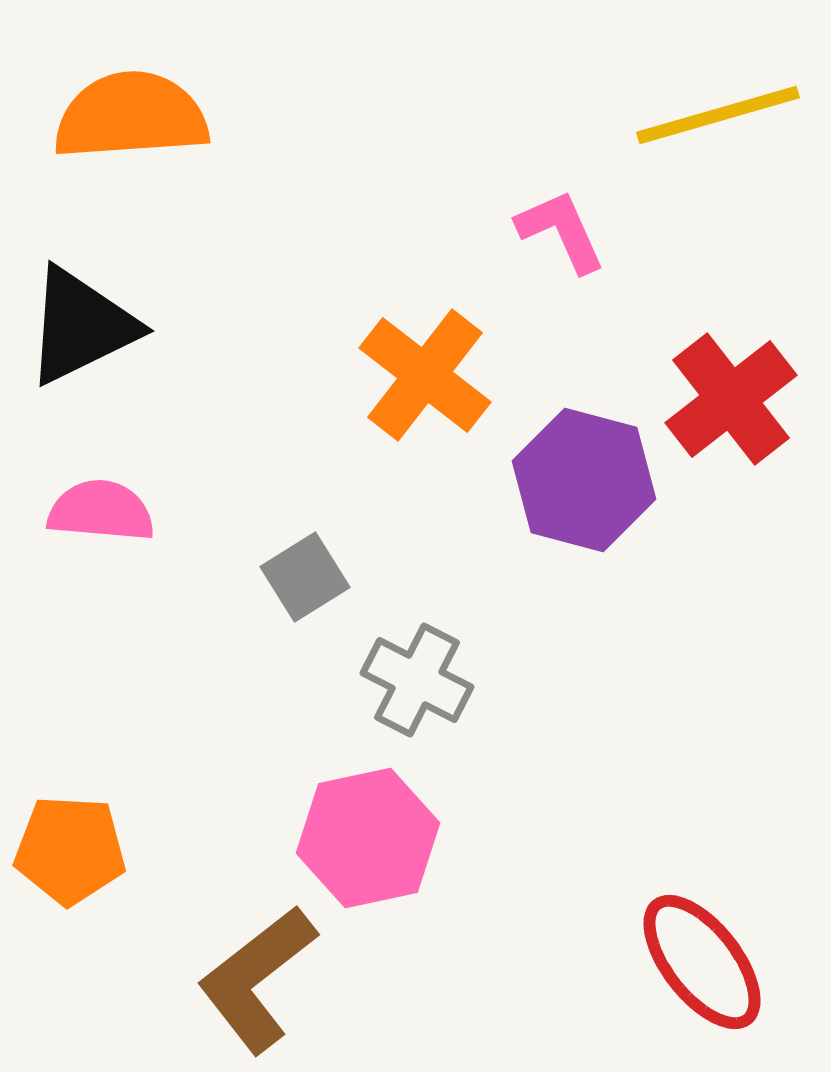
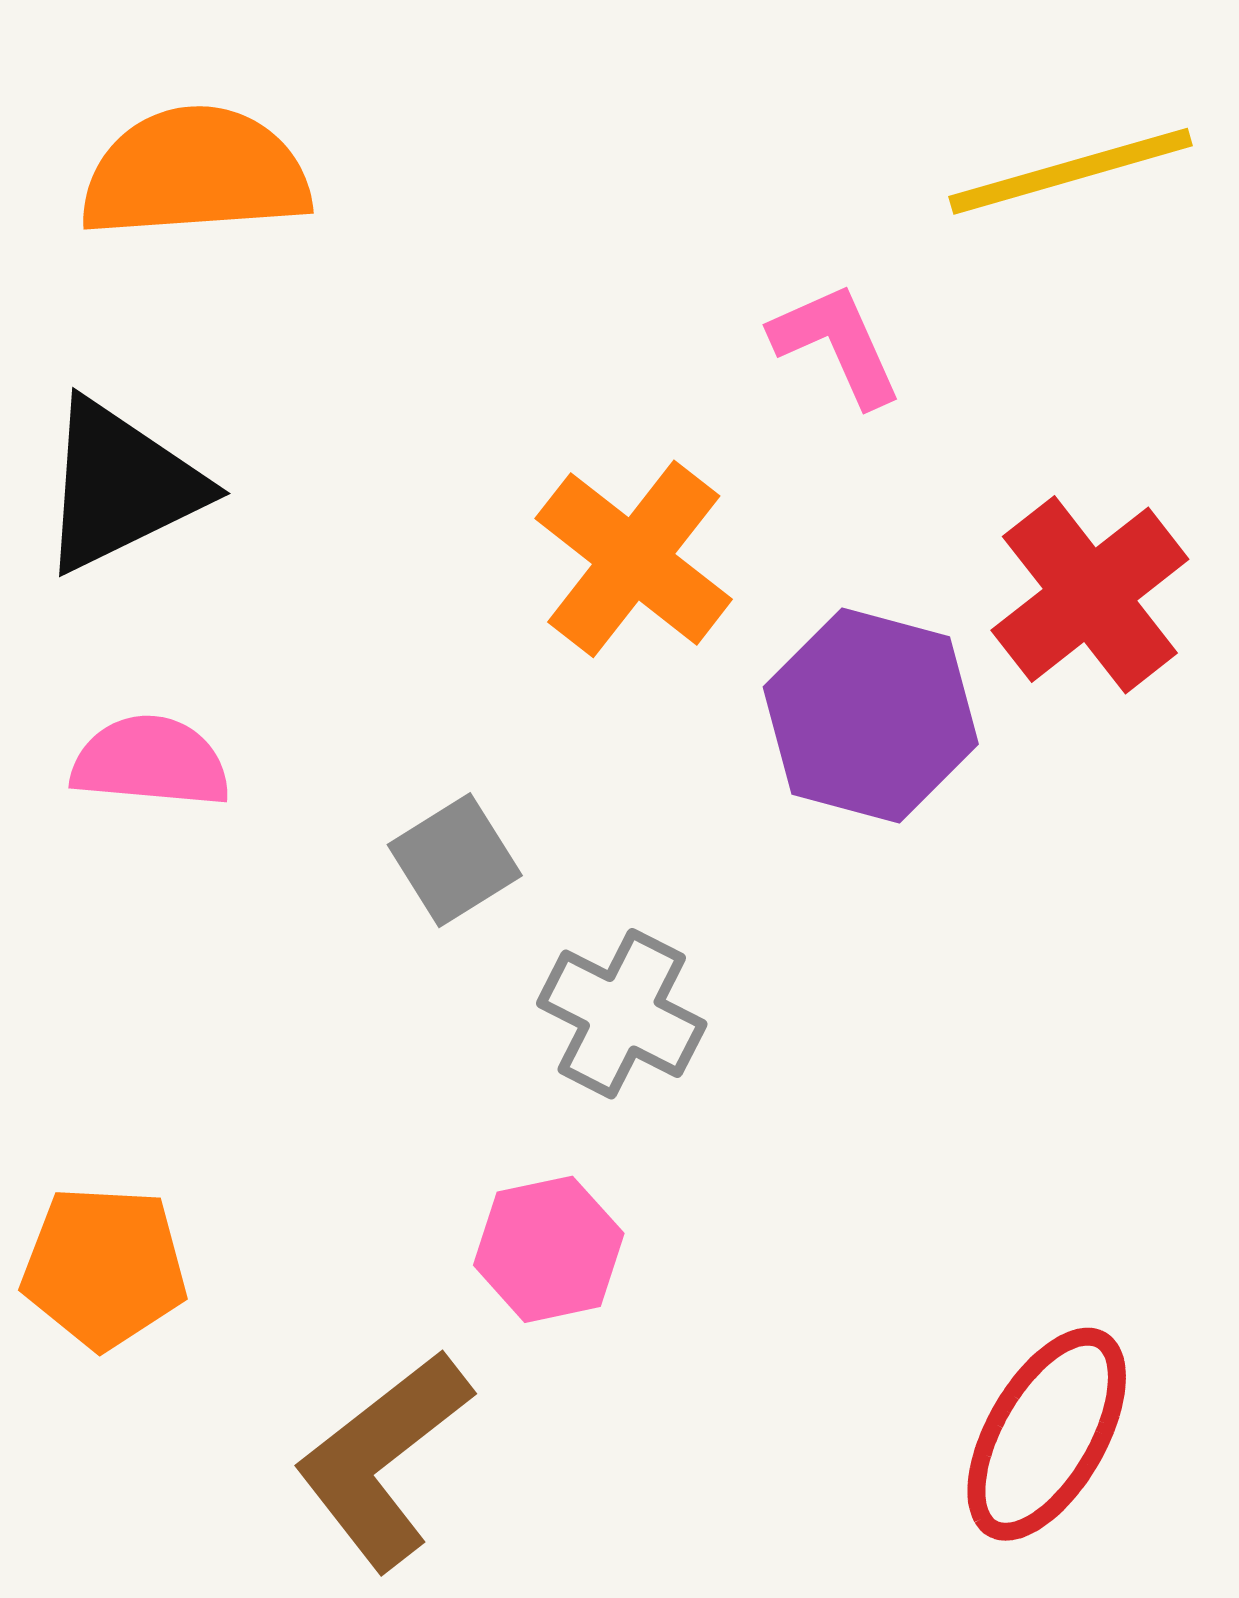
pink hexagon: (368, 838) -> (549, 1249), size x0.7
red ellipse: (702, 962) -> (1047, 1434), turned 68

